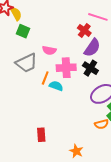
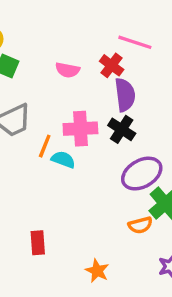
purple semicircle: (92, 48) -> (125, 95), turned -42
pink semicircle: (49, 50) -> (67, 70), moved

